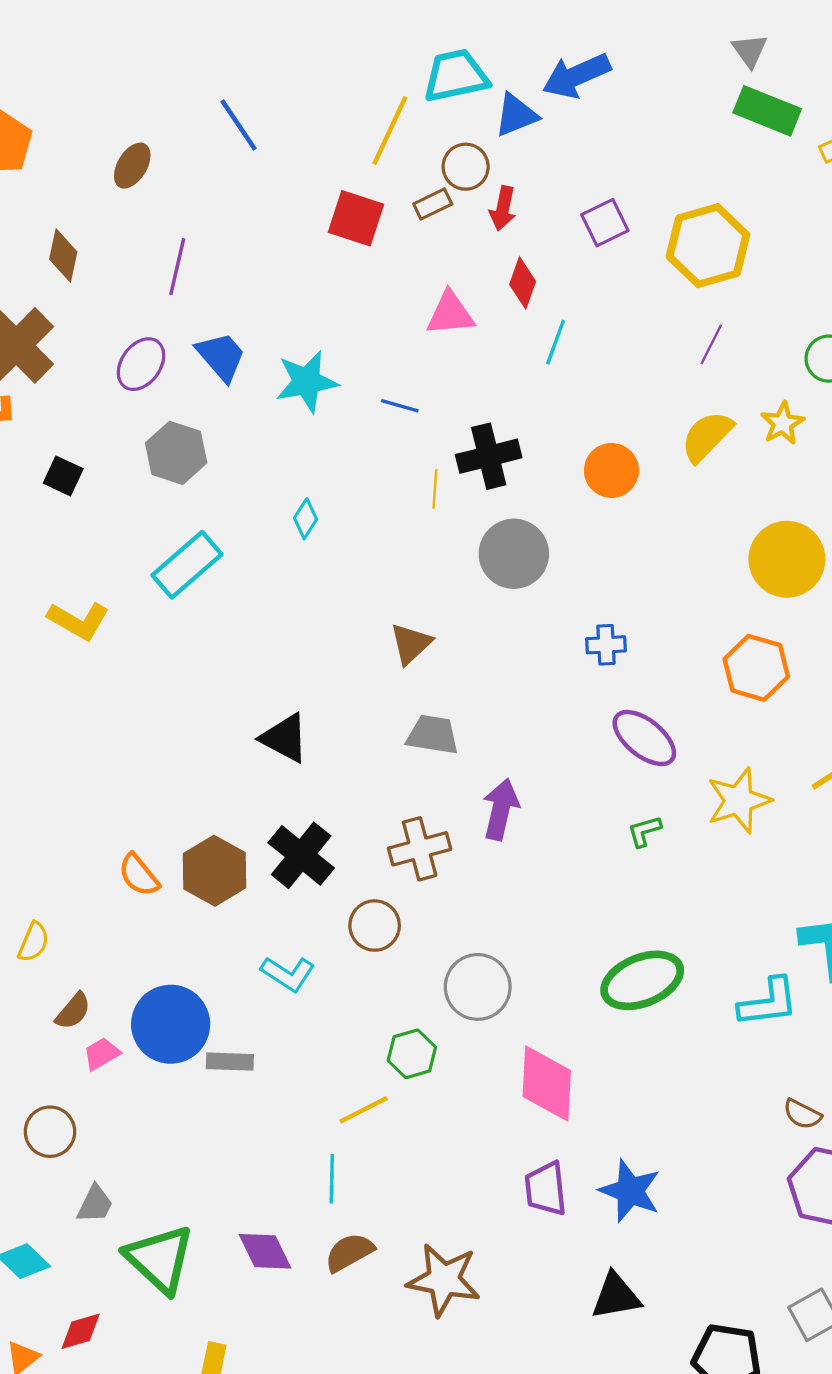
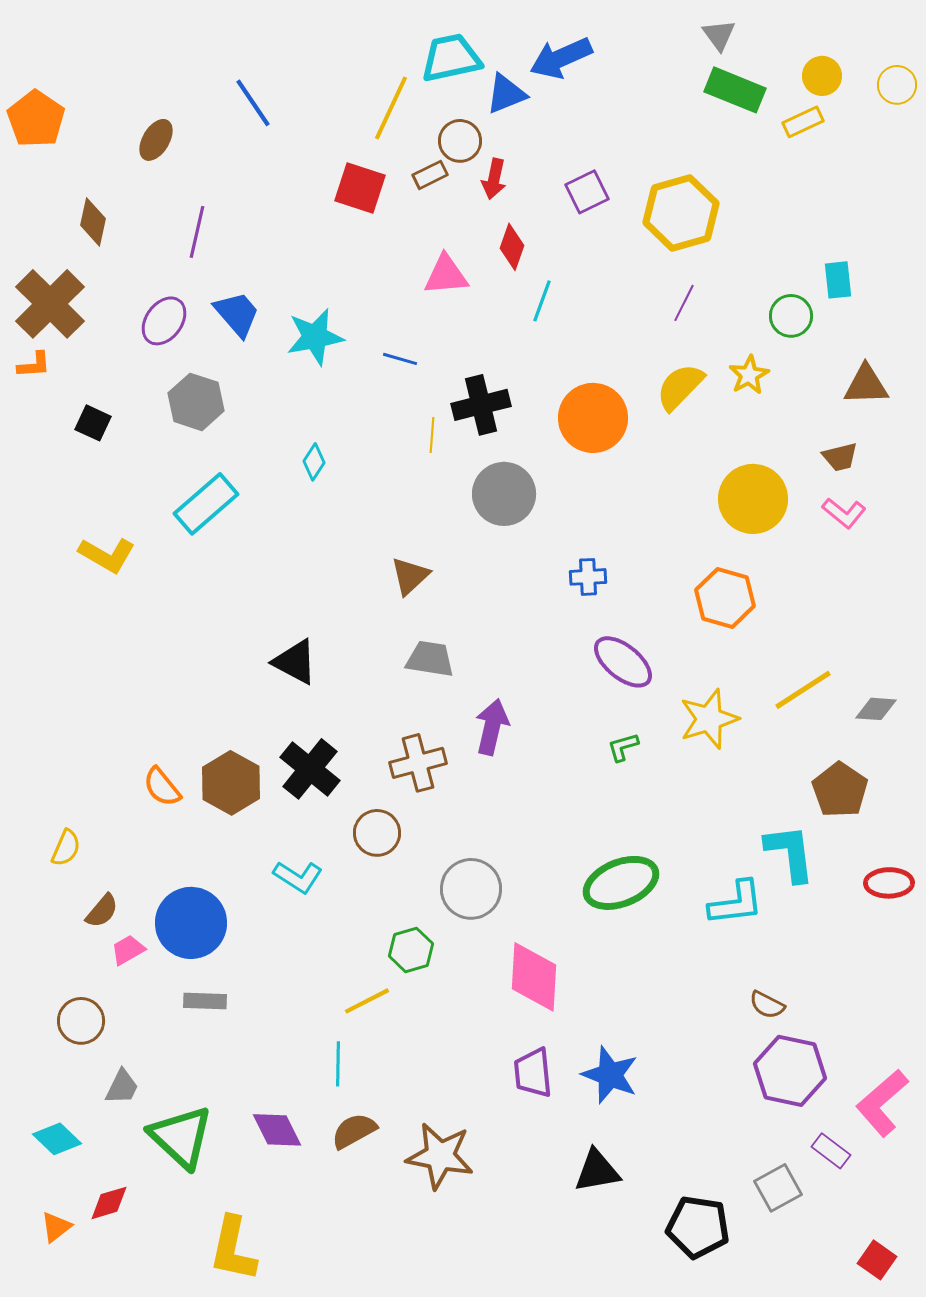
orange circle: (611, 470) -> (593, 418), size x1.4
gray rectangle: (230, 1062) -> (205, 1001), moved

